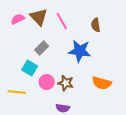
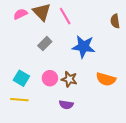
brown semicircle: (96, 25) -> (115, 21), moved
cyan square: (30, 68) -> (21, 78), moved
yellow line: (17, 92) -> (19, 100), moved

